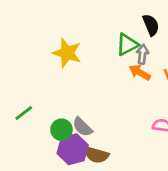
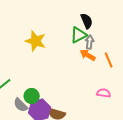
black semicircle: (151, 25) -> (87, 21), moved
gray semicircle: (82, 127) -> (21, 105), moved

